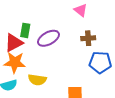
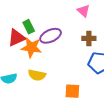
green rectangle: (25, 30) -> (29, 27), turned -40
orange star: (15, 62) -> (31, 47), moved

